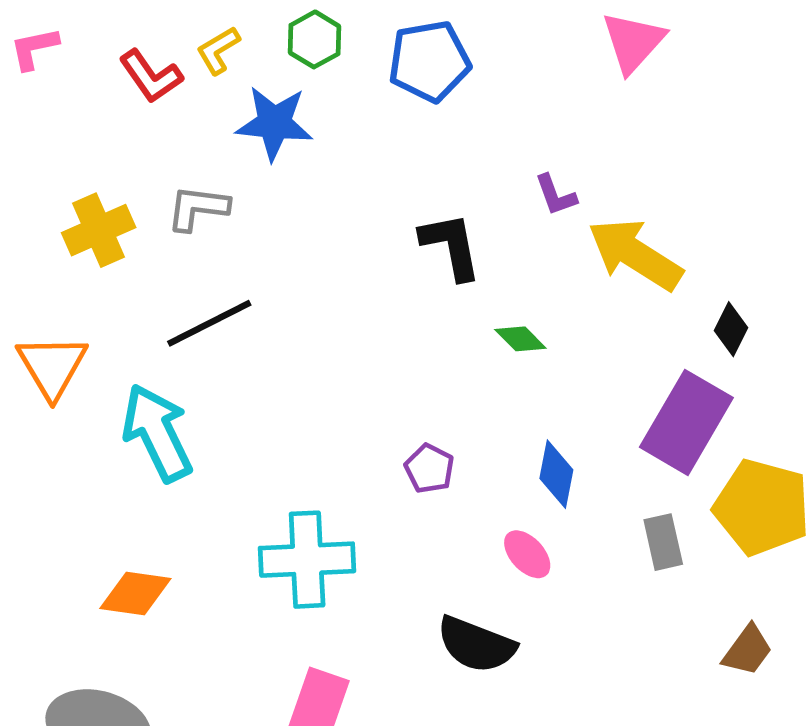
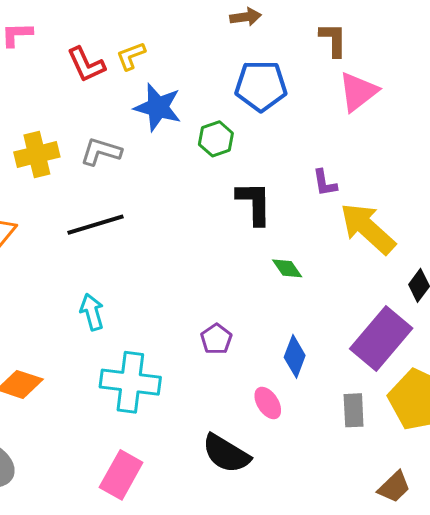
green hexagon: (314, 39) -> (216, 139), moved
pink triangle: (633, 42) -> (358, 92), moved
cyan arrow: (157, 433) -> (92, 312), moved, size x0.6

